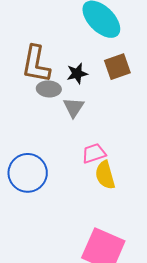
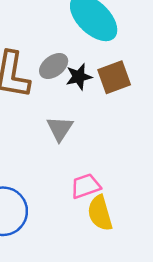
black star: (77, 73) -> (79, 77), moved
gray ellipse: (49, 89) -> (54, 66), moved, turned -40

